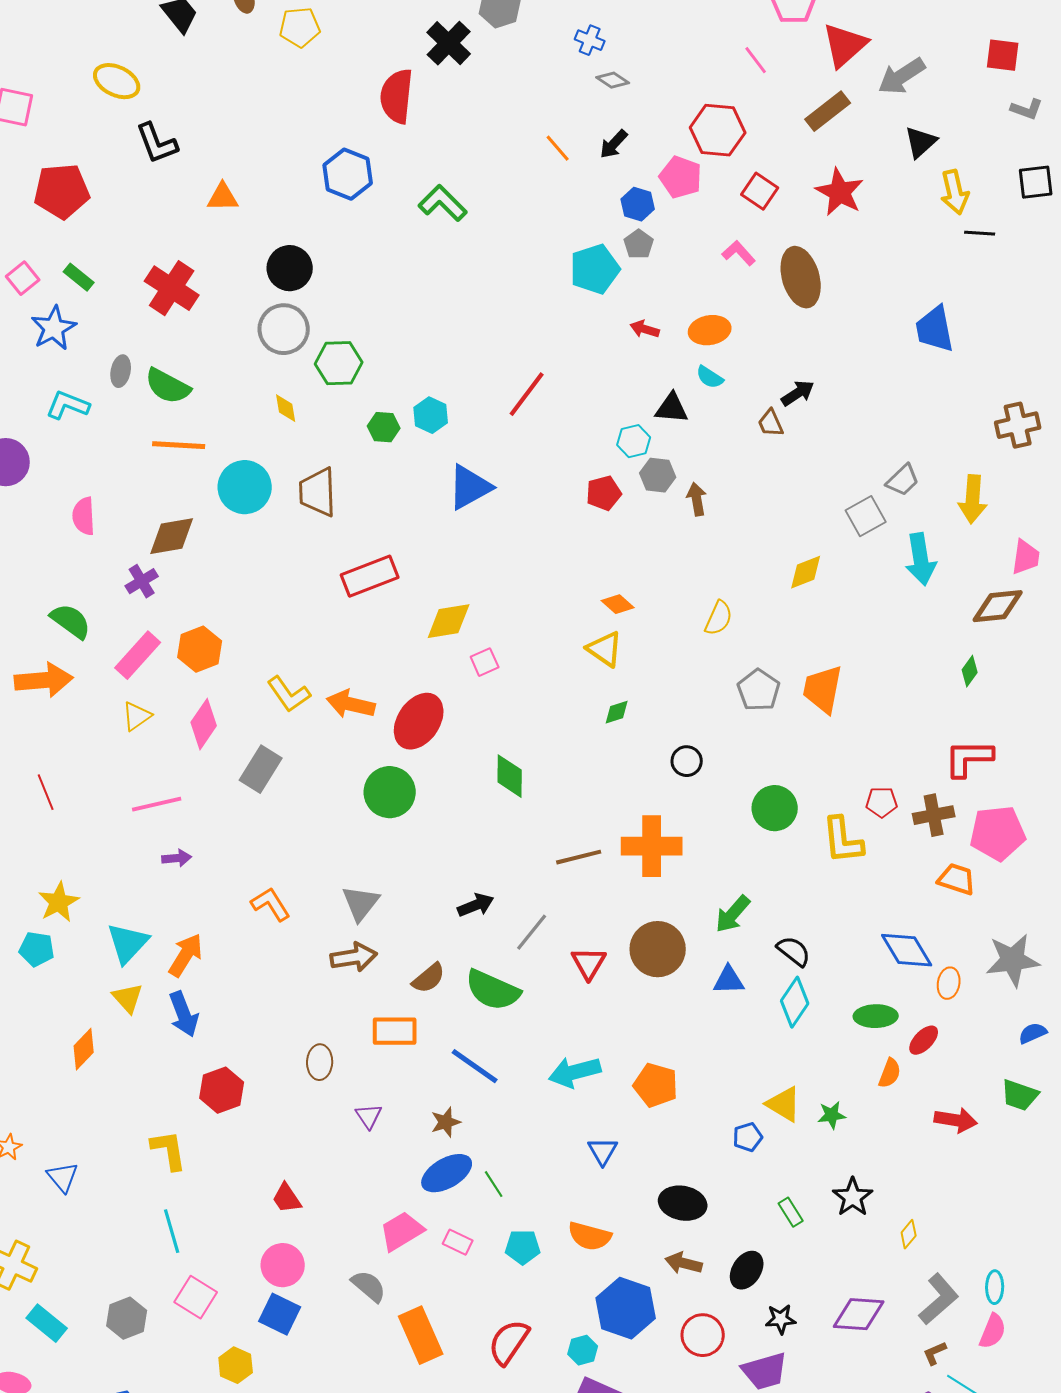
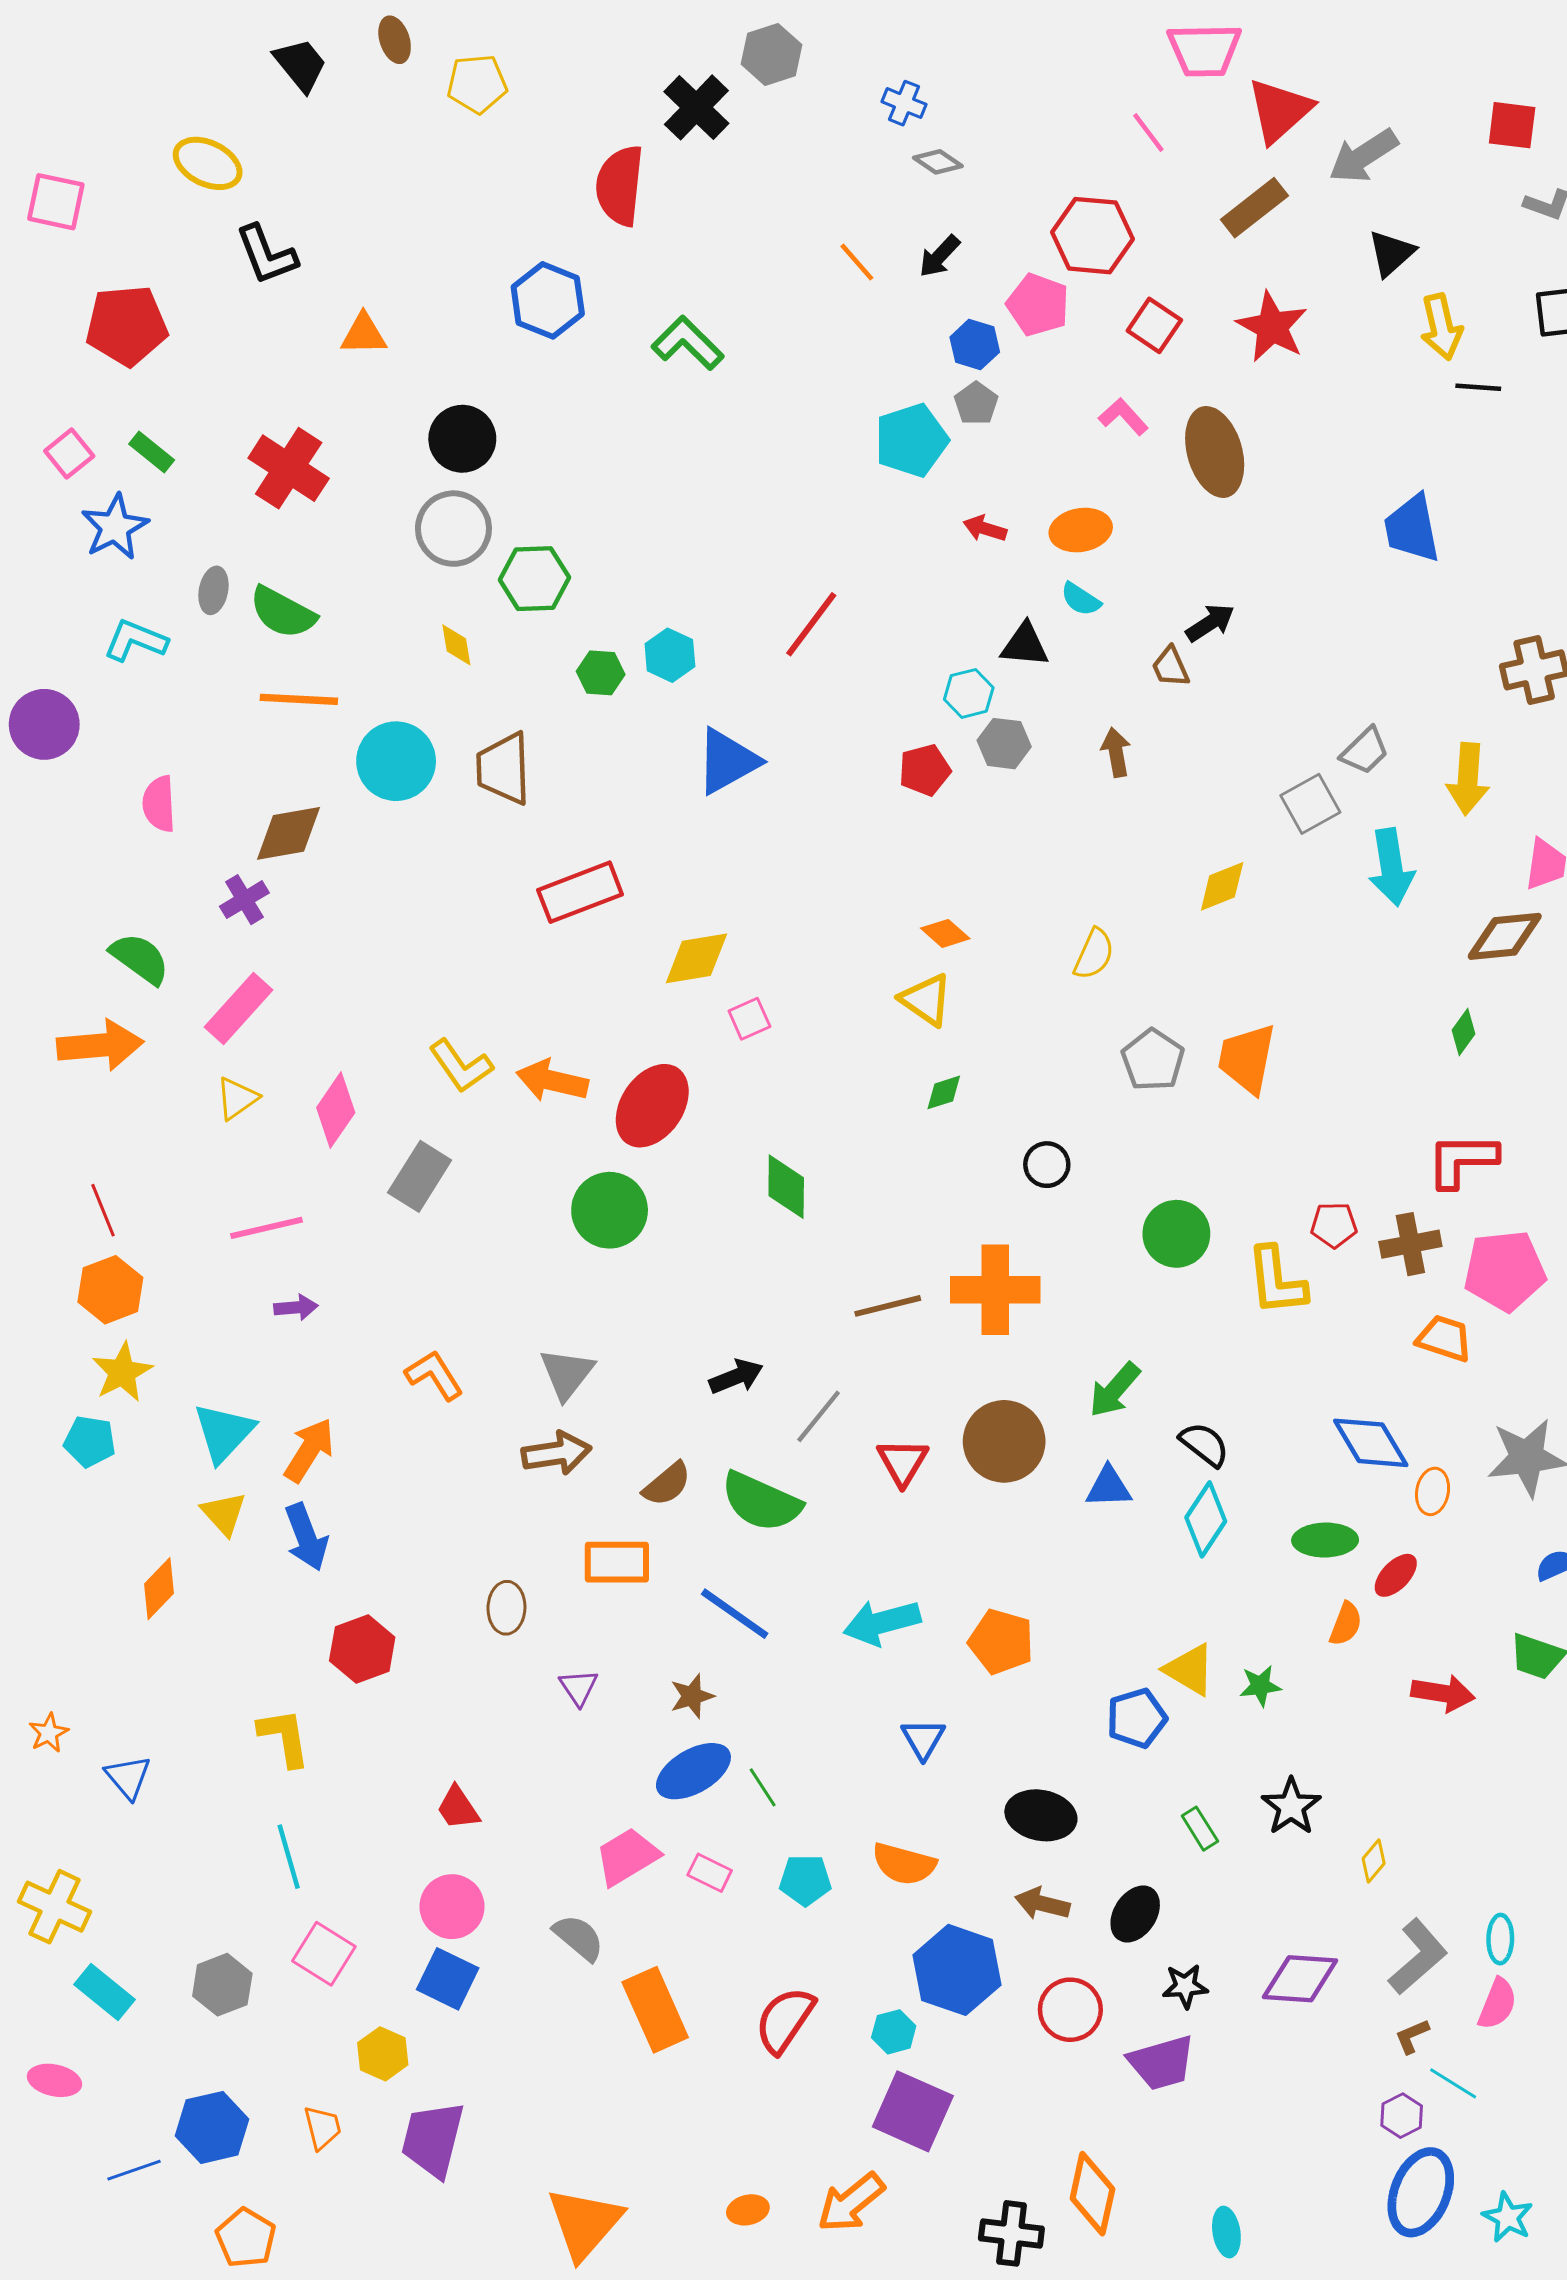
brown arrow: (697, 499) -> (1116, 752), moved
orange hexagon: (200, 649) -> (110, 1290), moved
blue pentagon: (748, 1137) -> (1137, 1718), size x1.4

